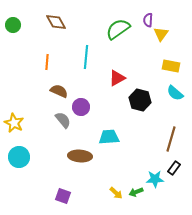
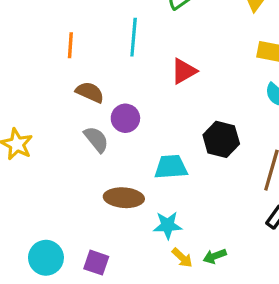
black hexagon: (140, 100) -> (221, 139), moved
cyan circle: (19, 157) -> (46, 258), moved
cyan star: (155, 179) -> (168, 225), moved

